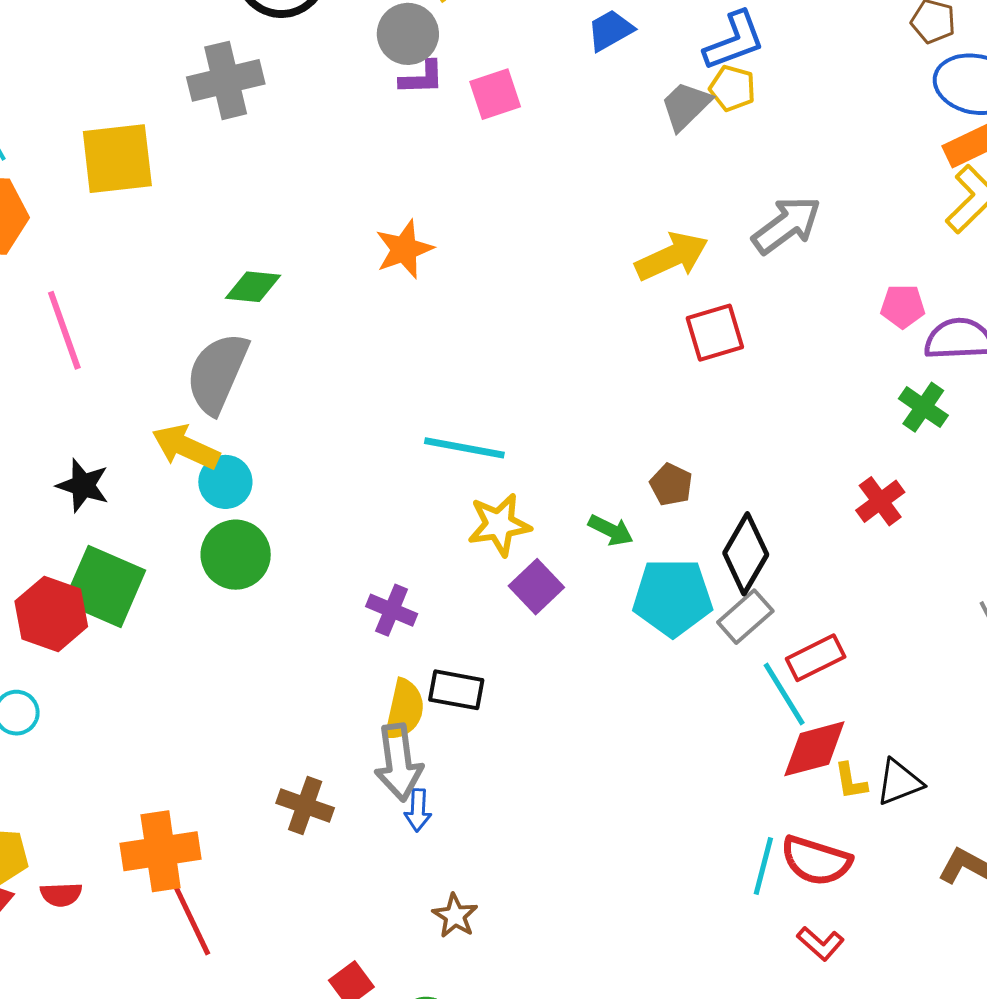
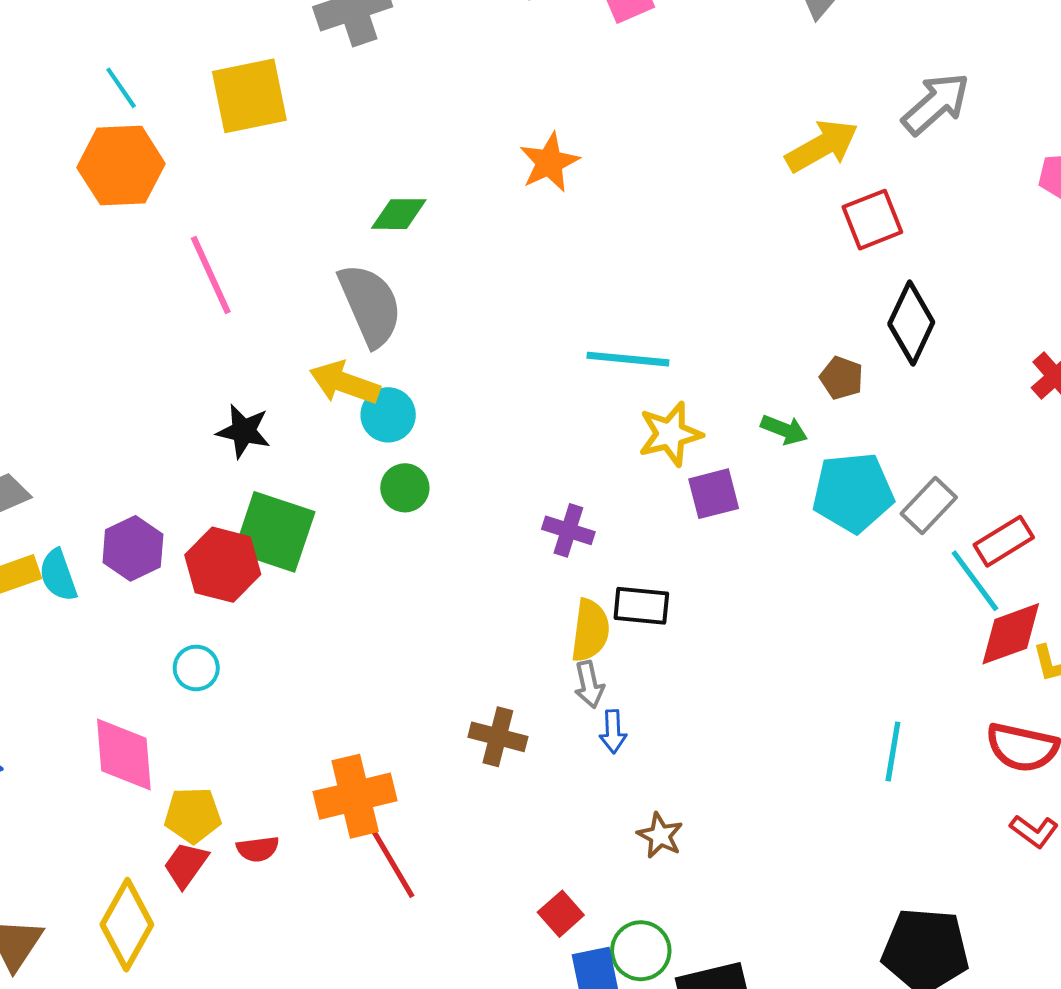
gray semicircle: (217, 373) -> (370, 305), turned 138
black diamond: (746, 554) -> (911, 323), moved
green circle: (236, 555) -> (405, 488), size x0.7
purple square: (536, 587) -> (714, 494), turned 34
gray arrow: (399, 762) -> (589, 685), size x0.6
cyan line: (763, 866) -> (893, 751), moved

